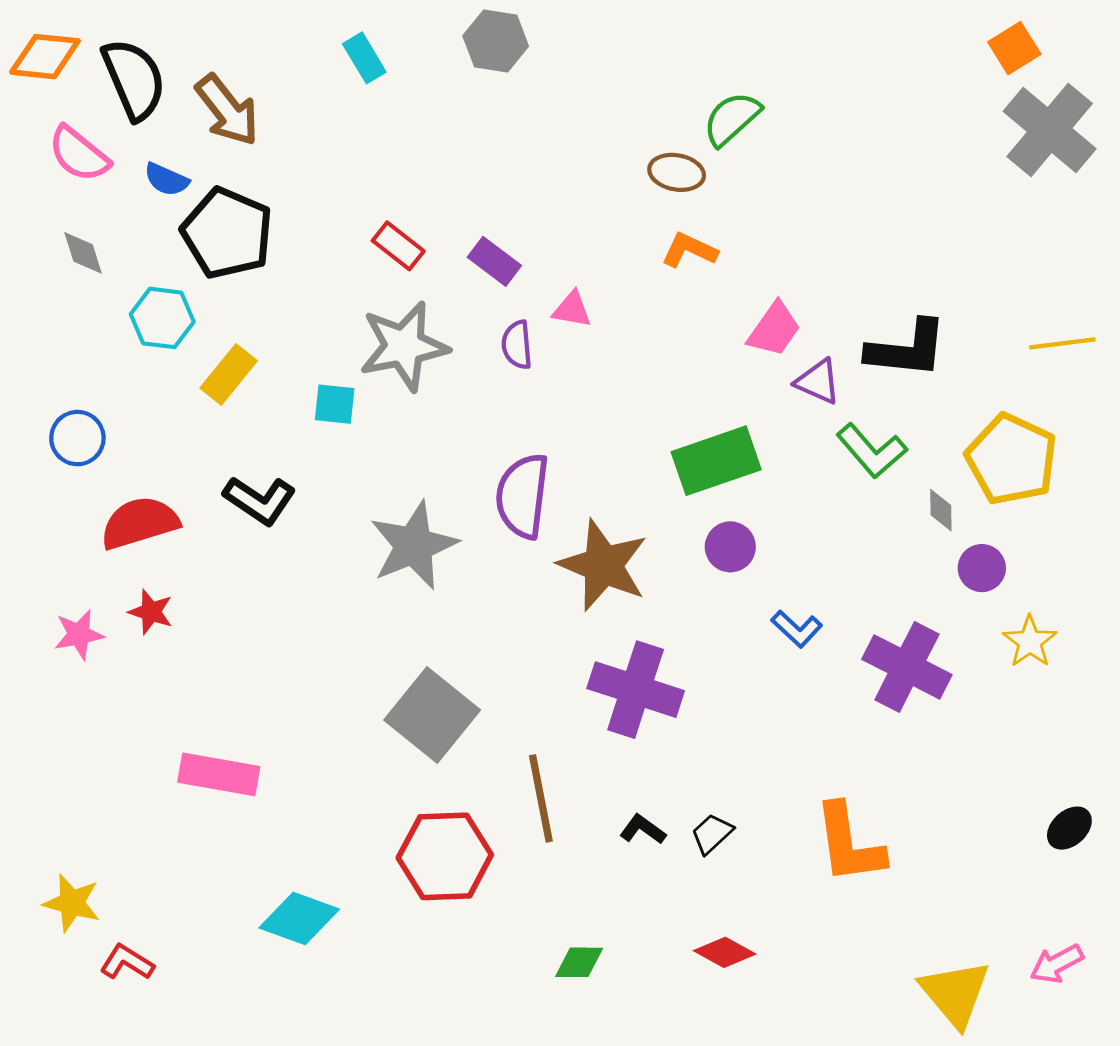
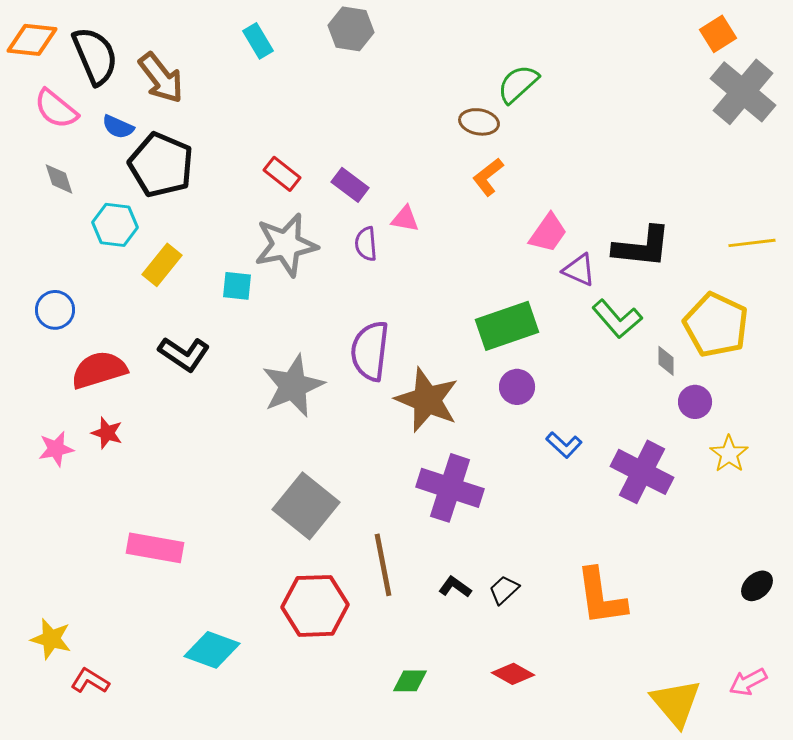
orange L-shape: (689, 250) -> (488, 177), turned -63

